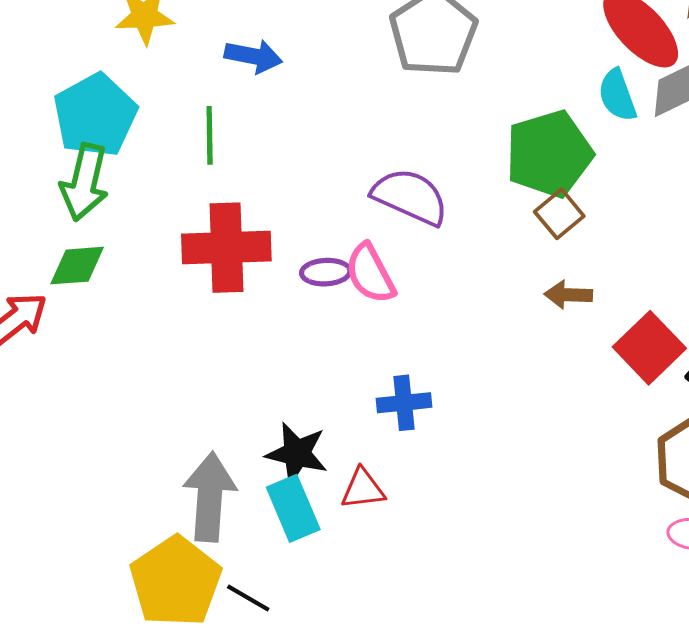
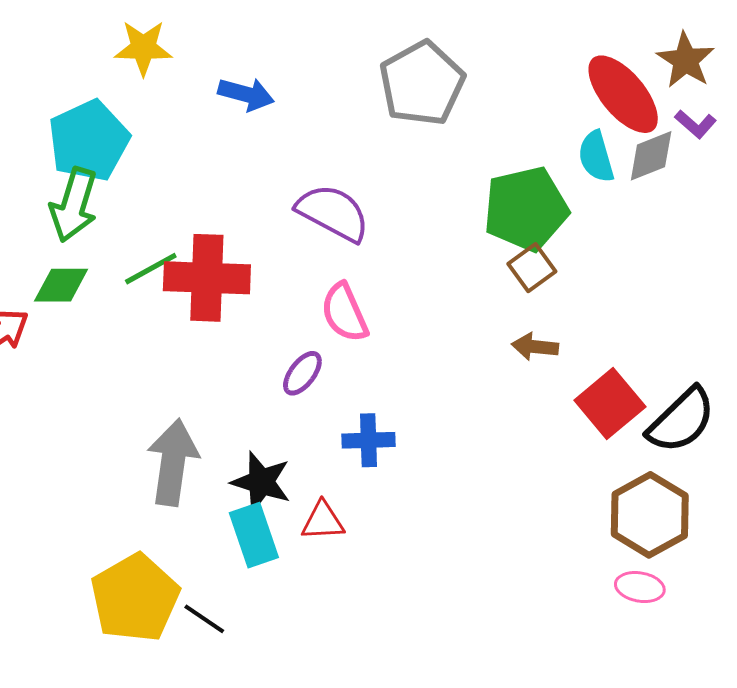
green line: (210, 135) -> (151, 269), moved, turned 58
purple semicircle: (410, 197) -> (333, 213), moved
purple ellipse: (326, 272) -> (302, 373), moved, turned -54
gray arrow: (210, 497) -> (173, 462), moved

